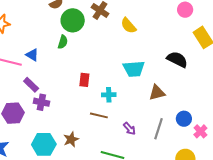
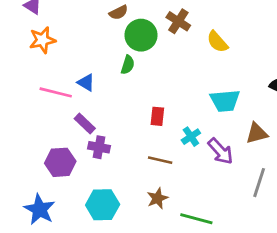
cyan cross: (109, 95) -> (191, 137), turned -32
brown line: (99, 115) -> (160, 160), moved
purple arrow: (129, 129) -> (221, 151), moved, size x1.5
brown star: (71, 139) -> (157, 198), moved

